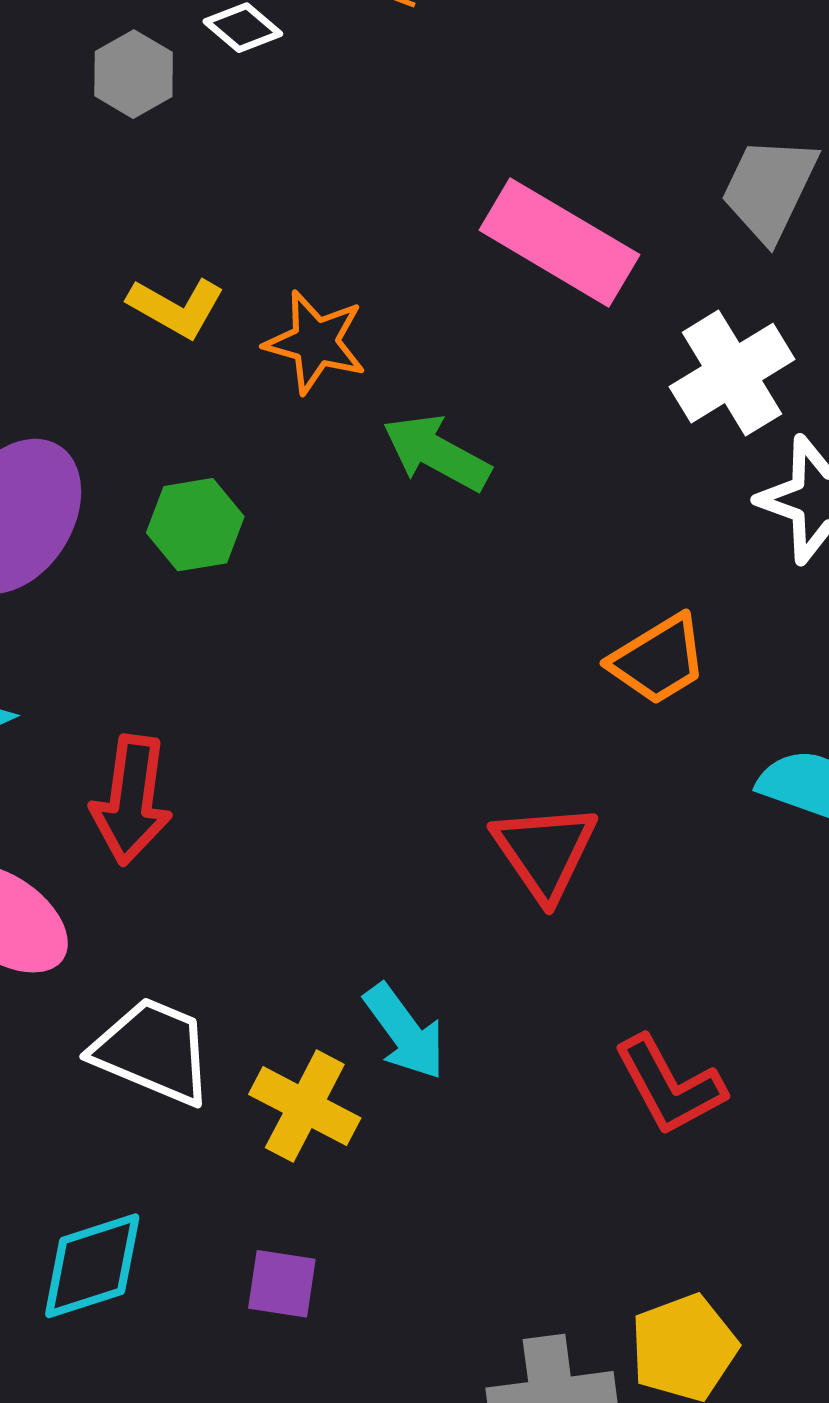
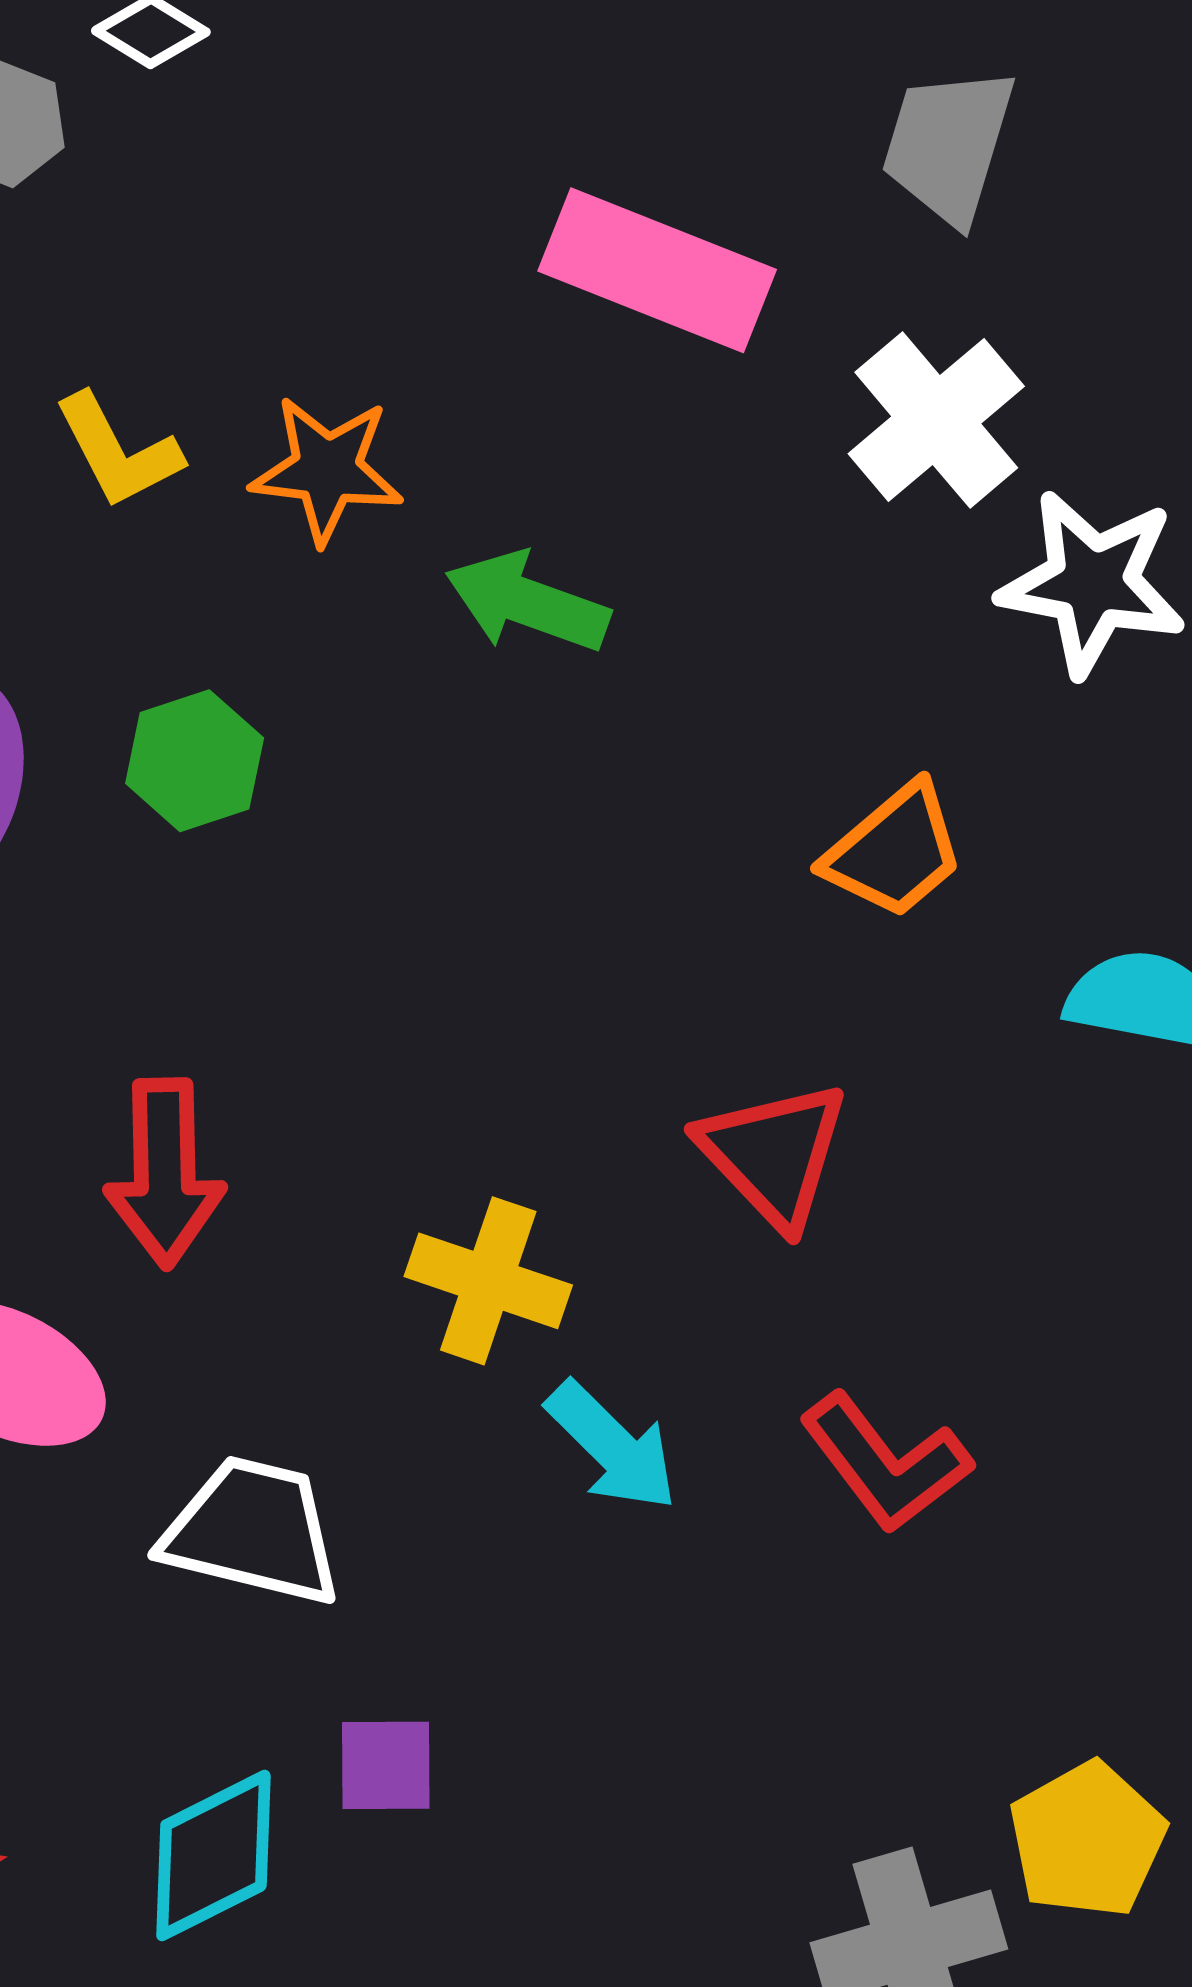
yellow L-shape: (176, 307) -> (118, 451), turned 42
red L-shape: (669, 1086) -> (885, 1463), moved
yellow cross: (305, 1106) -> (488, 1281), moved
purple square: (282, 1284) -> (386, 1765), moved

